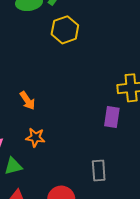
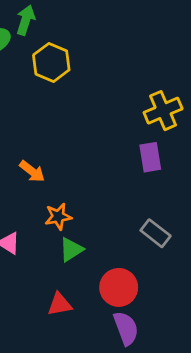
green triangle: (13, 166) -> (71, 250), moved
gray rectangle: (99, 171) -> (156, 233), turned -30

